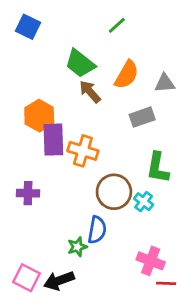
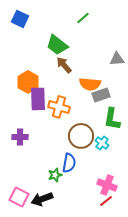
orange semicircle: (127, 75) -> (90, 84), moved, turned 65
gray rectangle: (142, 117) -> (101, 95), moved
red line: (166, 283) -> (106, 201), moved, turned -40

